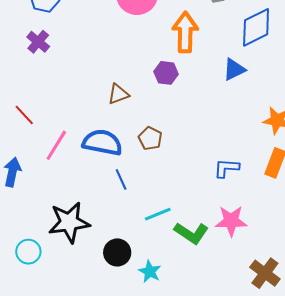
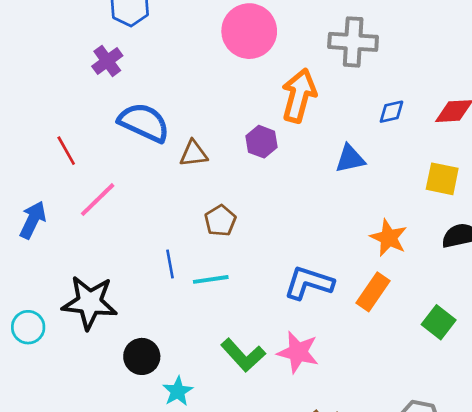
blue diamond: (256, 27) -> (391, 112), size x0.5
blue semicircle: (102, 142) -> (144, 123), moved
blue L-shape: (226, 168) -> (309, 283), size x1.4
cyan line: (158, 214) -> (211, 279), moved

